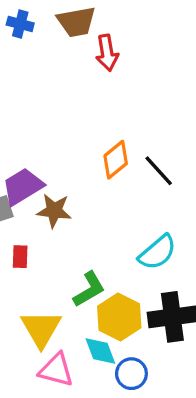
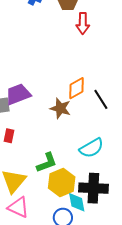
brown star: (54, 211) -> (60, 108), moved
cyan diamond: (100, 351) -> (77, 202), moved

